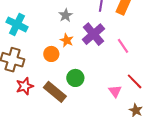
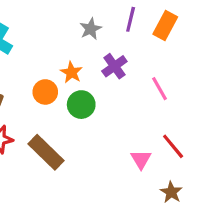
gray star: (66, 15) -> (91, 29), moved
purple cross: (93, 34) -> (114, 66), size x0.7
green circle: (75, 78) -> (81, 105), moved

